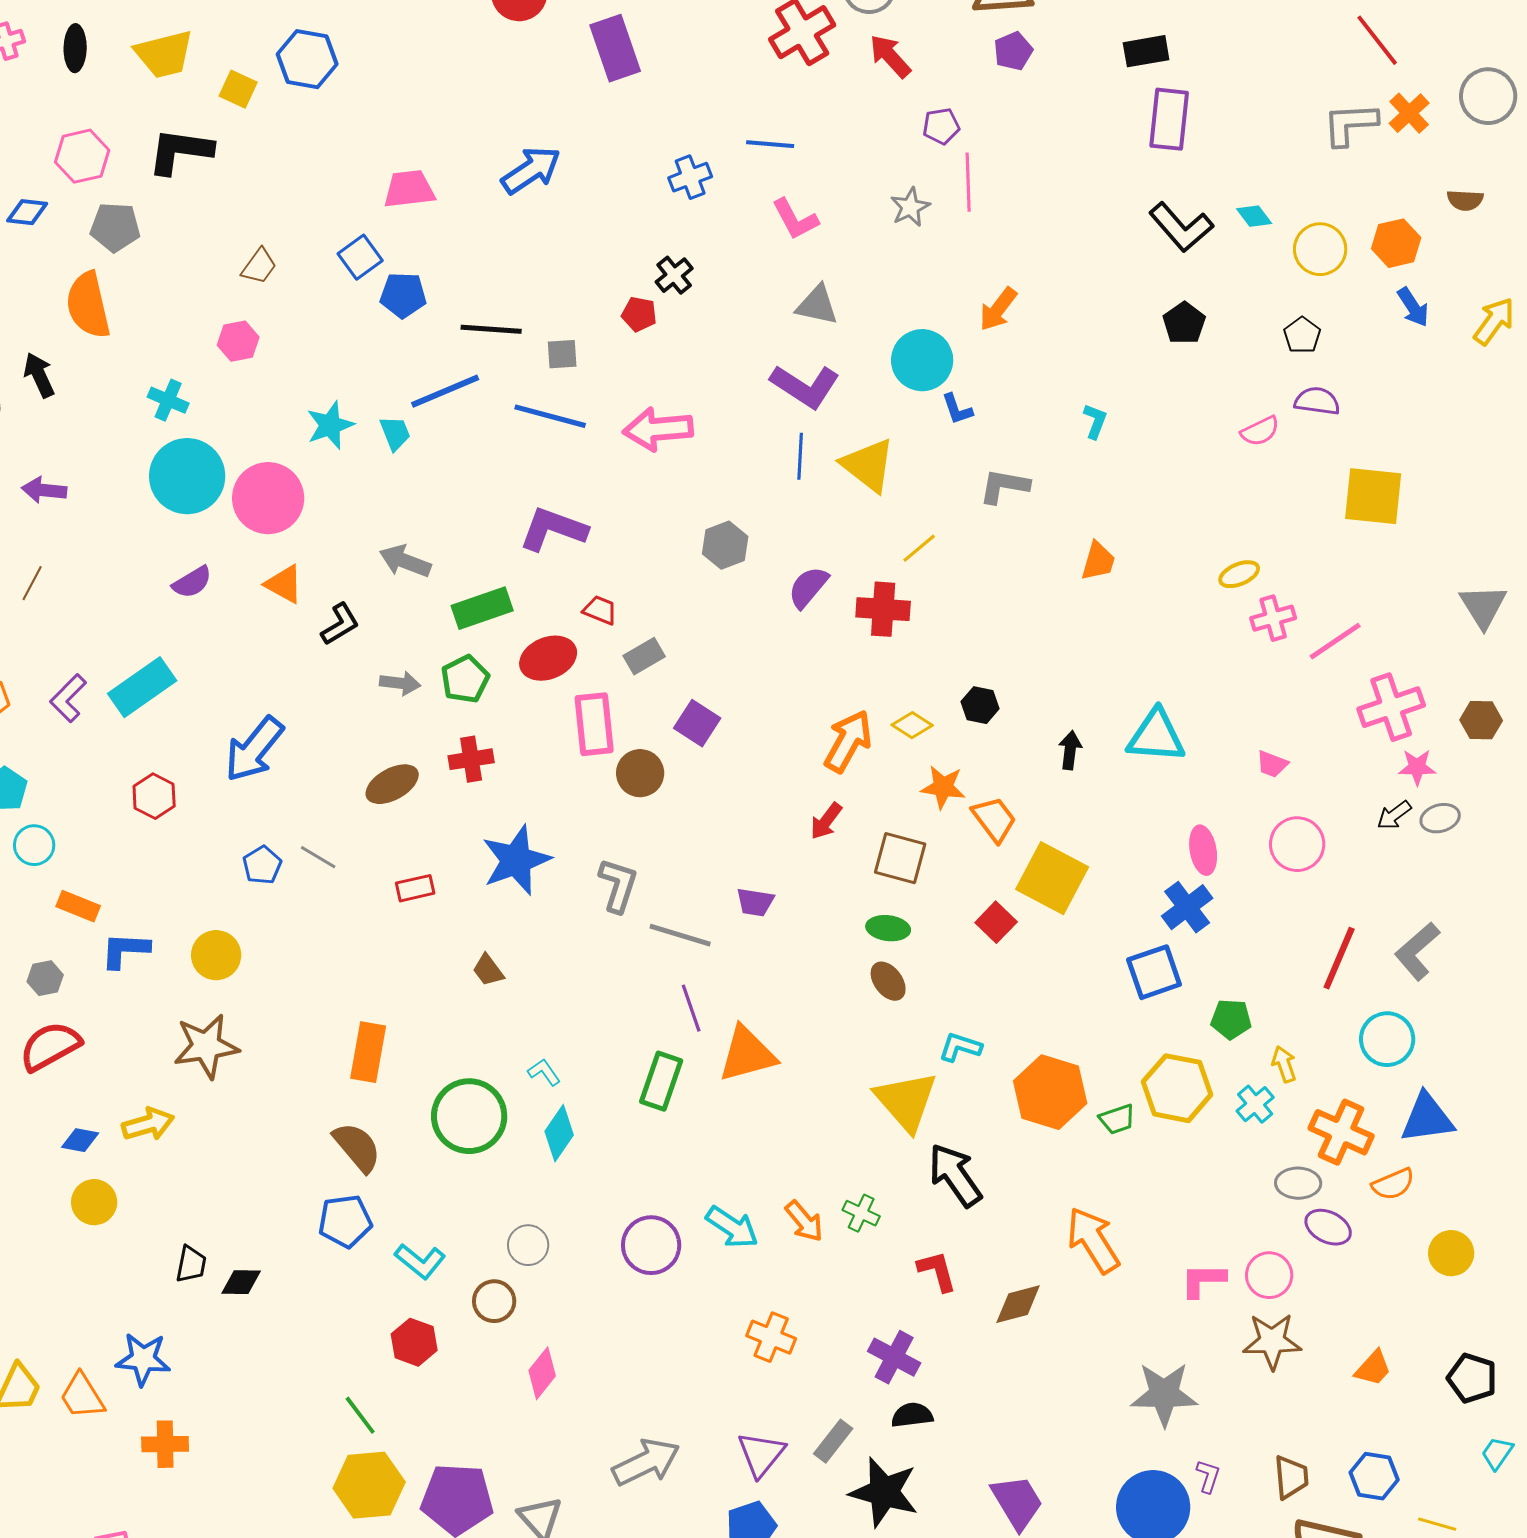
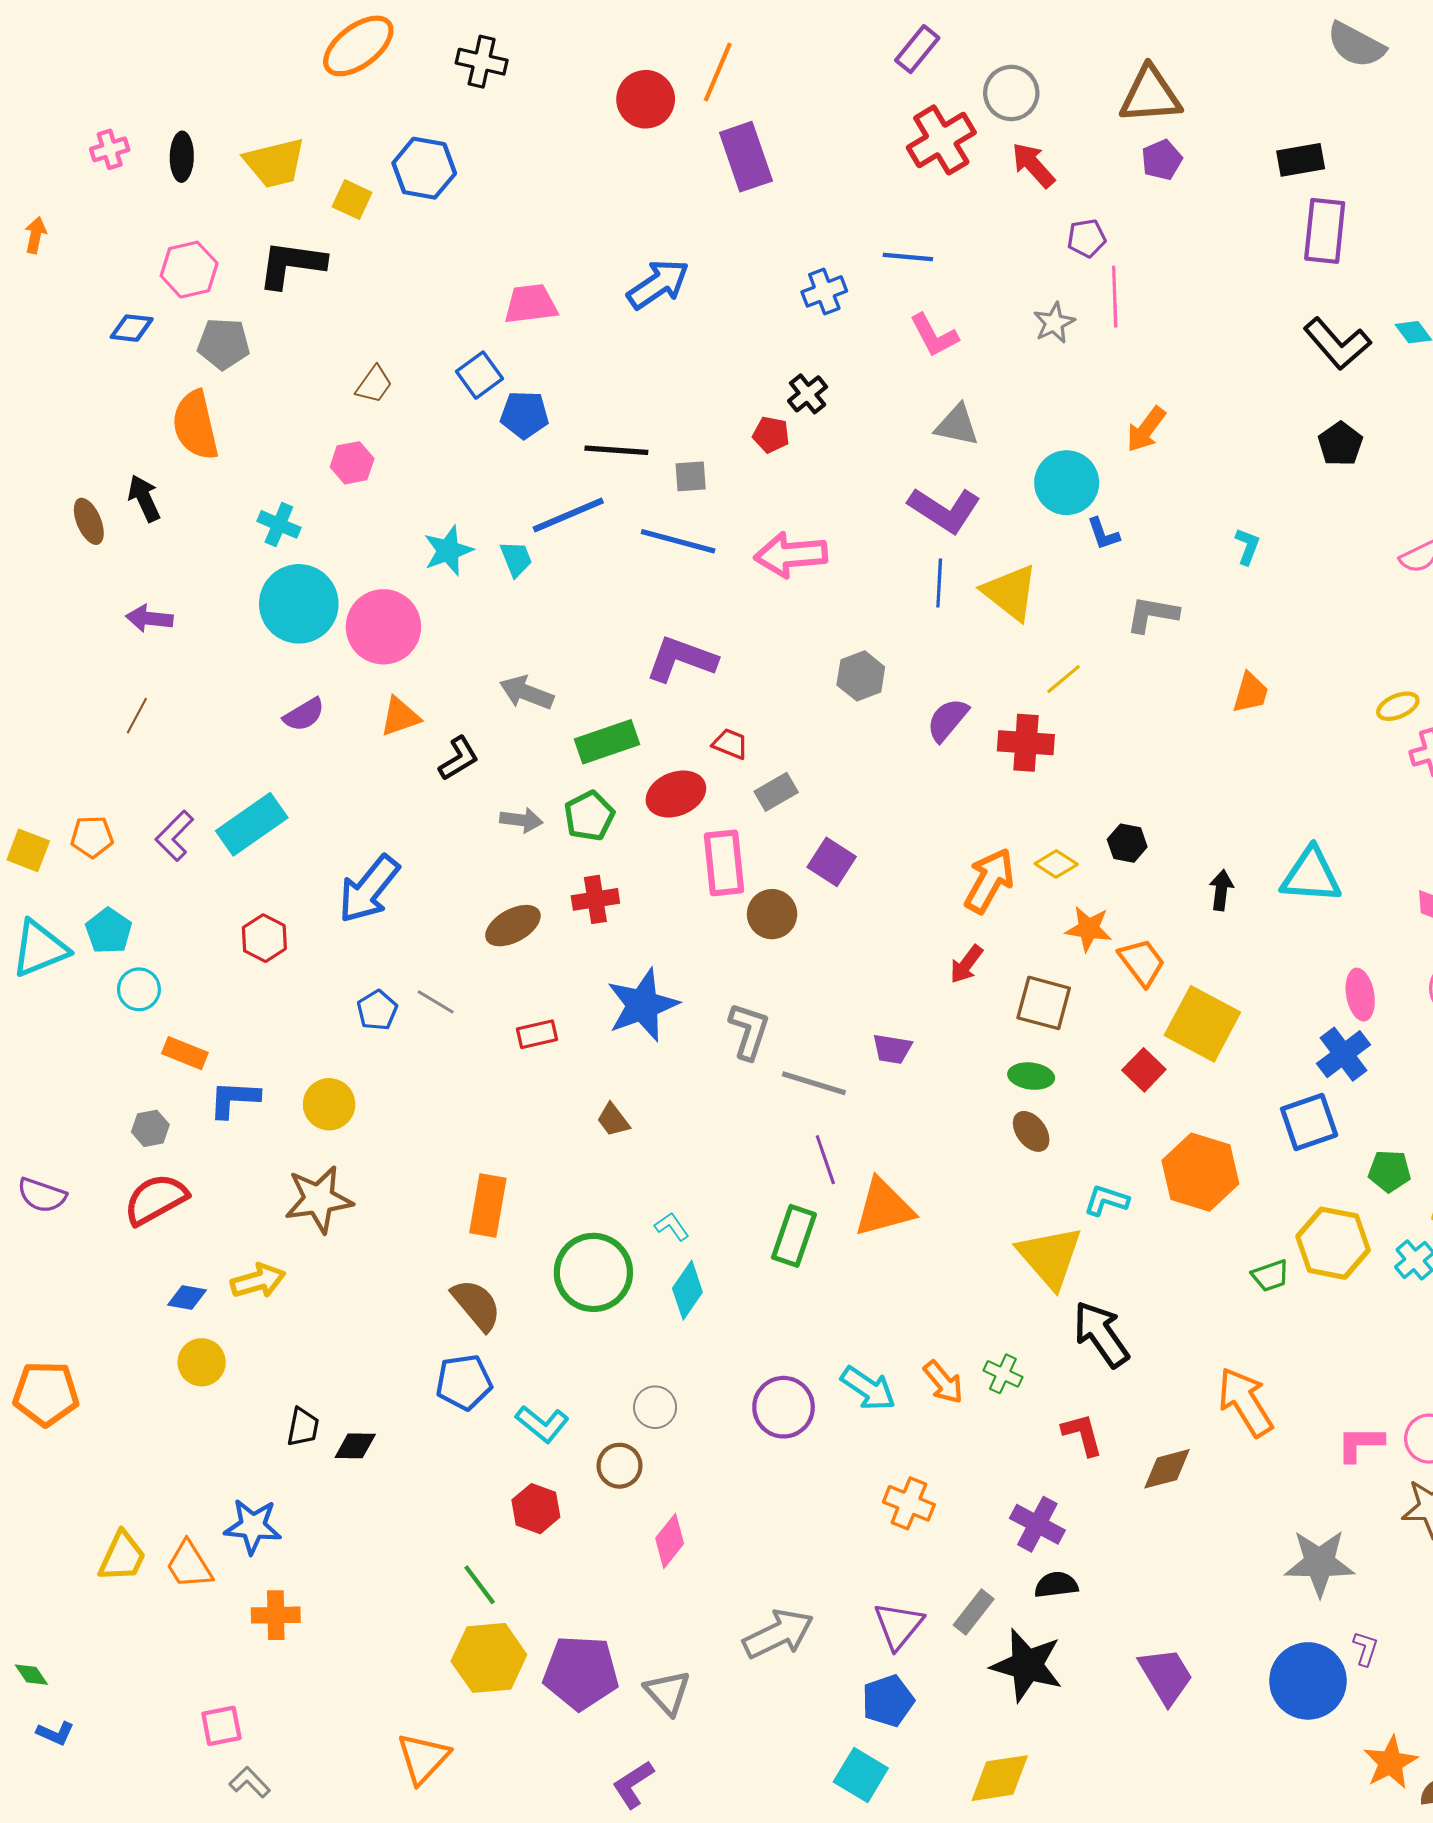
orange triangle: (284, 584) -> (400, 717), turned -48
orange hexagon: (1050, 1092) -> (1200, 1172), moved

